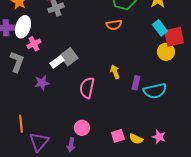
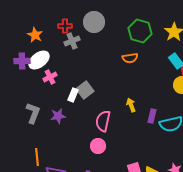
white ellipse: (23, 27) -> (39, 60), turned 35
gray L-shape: (17, 62) -> (33, 113), moved
white rectangle: (57, 62) -> (73, 95), turned -32
pink circle: (82, 128) -> (98, 146), moved

